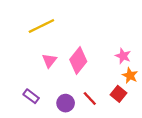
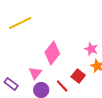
pink triangle: (49, 61) -> (35, 73), moved
red square: (118, 94) -> (78, 76), moved

